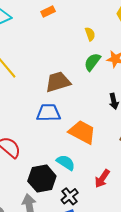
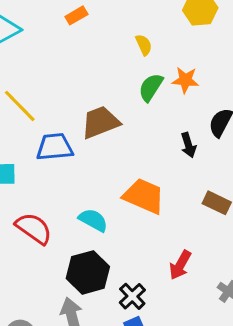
blue trapezoid: (48, 113) -> (55, 147), moved
cyan semicircle: (66, 163) -> (93, 220), moved

